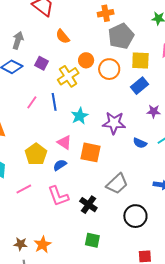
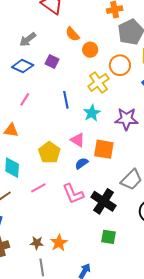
gray arrow: (18, 40) -> (28, 39), turned -144
orange circle: (86, 60) -> (90, 50), moved
yellow cross: (68, 76) -> (98, 82), moved
pink line: (32, 102) -> (25, 99), moved
blue semicircle: (60, 165) -> (82, 163), moved
black cross: (88, 205) -> (104, 201), size x1.4

